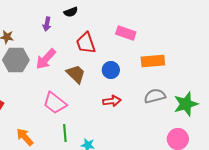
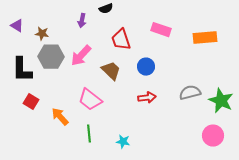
orange rectangle: (153, 61) -> (205, 38), moved
green star: (186, 104) -> (221, 101), turned -30
green line: (65, 133) -> (89, 134), moved
orange arrow: (25, 137) -> (60, 117), moved

